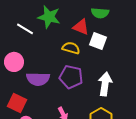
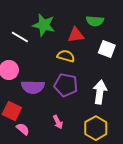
red triangle: (81, 27) -> (76, 35), turned -30
white square: (98, 41) -> (107, 49), moved

